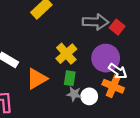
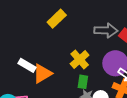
orange triangle: (37, 79) -> (42, 74), moved

